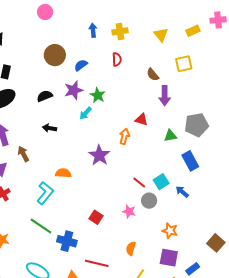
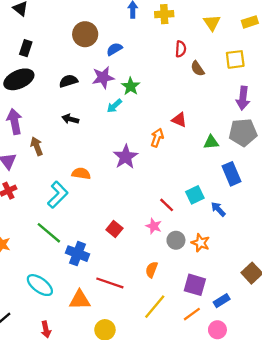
red semicircle: (117, 59) -> (181, 49), moved
purple arrow: (165, 96) -> (243, 98), moved
red line: (139, 183) -> (167, 205), moved
gray circle: (149, 201) -> (176, 240), moved
orange star: (170, 231) -> (201, 243), moved

